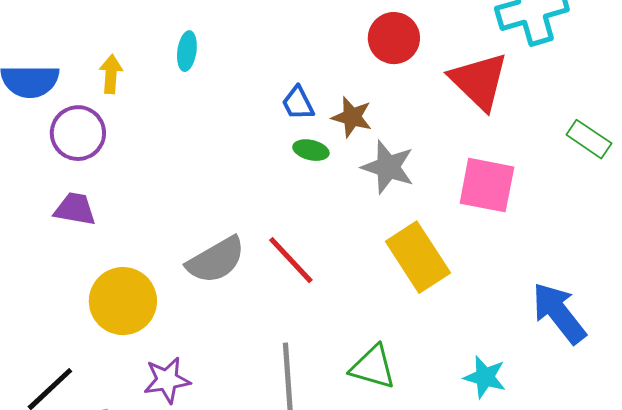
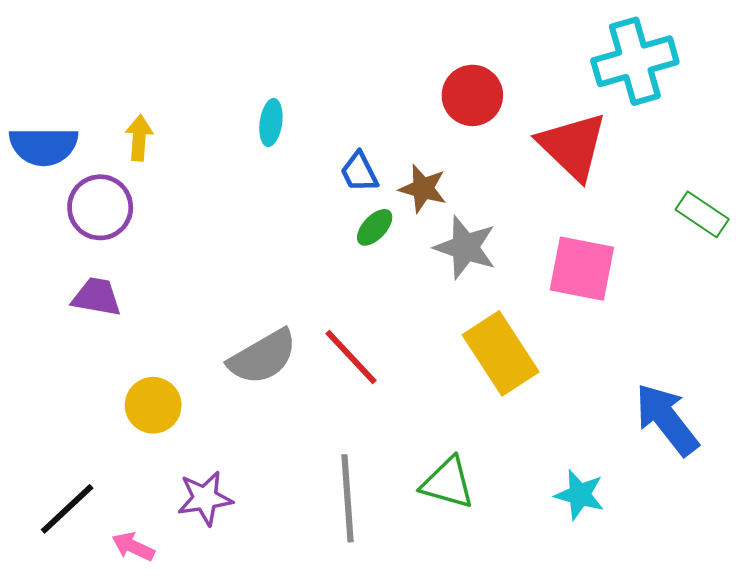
cyan ellipse: (187, 51) -> (271, 123), moved
green ellipse: (311, 150) -> (375, 227), turned -60
yellow circle: (123, 301) -> (153, 405), size x0.7

